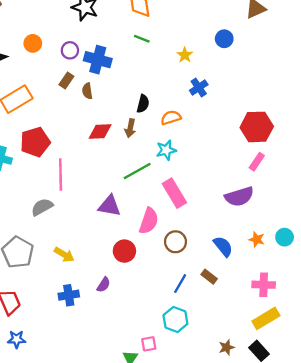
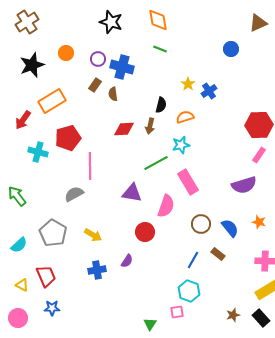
yellow star: (185, 55) -> (188, 84), moved
brown circle: (175, 242) -> (201, 224), moved
pink square: (149, 344) -> (177, 312), moved

